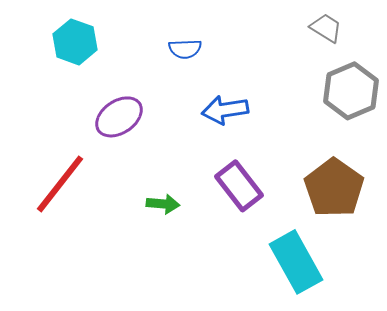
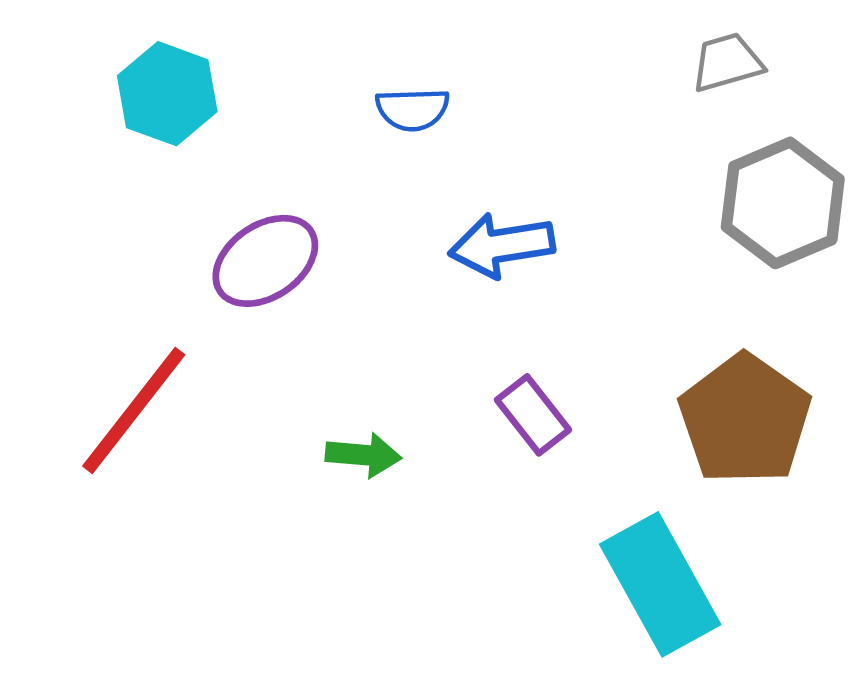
gray trapezoid: (326, 28) -> (727, 62), turned -48
purple rectangle: (239, 186) -> (533, 415), size x0.7

